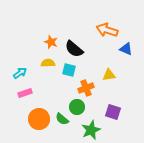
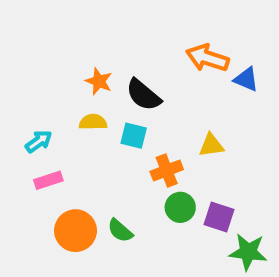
blue triangle: (126, 49) -> (246, 79), moved
green circle: (77, 107) -> (180, 207), moved
green star: (91, 130) -> (248, 252), moved, turned 30

